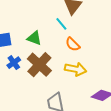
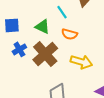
cyan line: (61, 24) -> (62, 12), moved
orange semicircle: (73, 44) -> (69, 34), moved, turned -35

